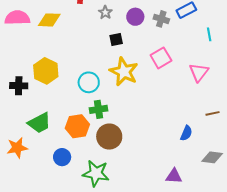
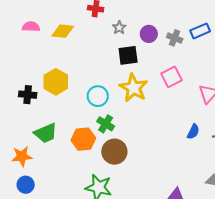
pink semicircle: (17, 18) -> (31, 27), size x0.7
black square: (116, 40) -> (128, 55), size x1.5
green cross: (98, 109) -> (106, 124), turned 36
blue semicircle: (186, 133) -> (193, 132), moved
blue circle: (62, 157) -> (26, 185), moved

